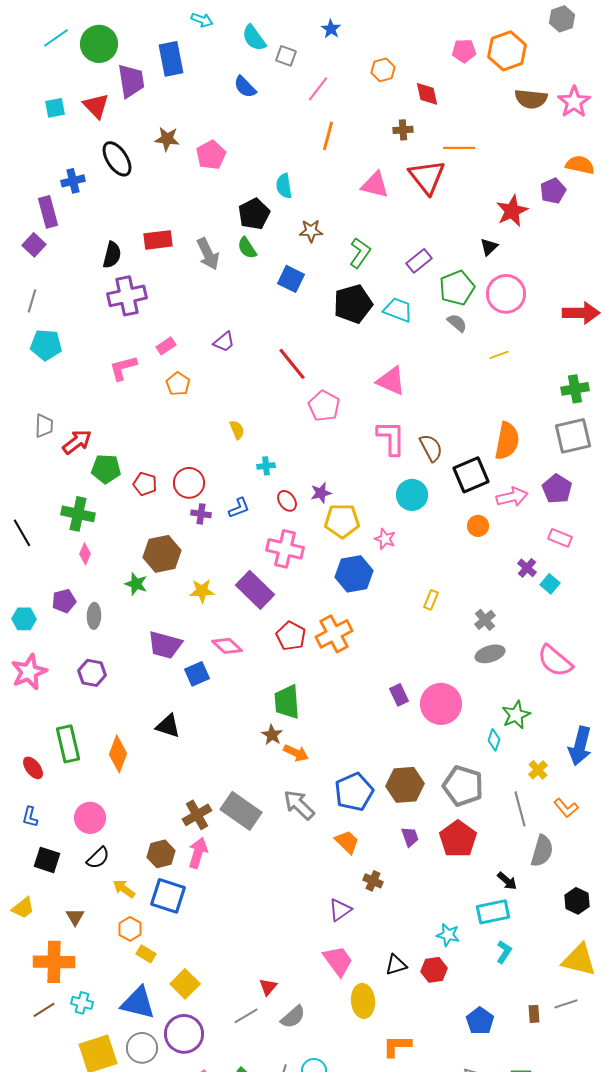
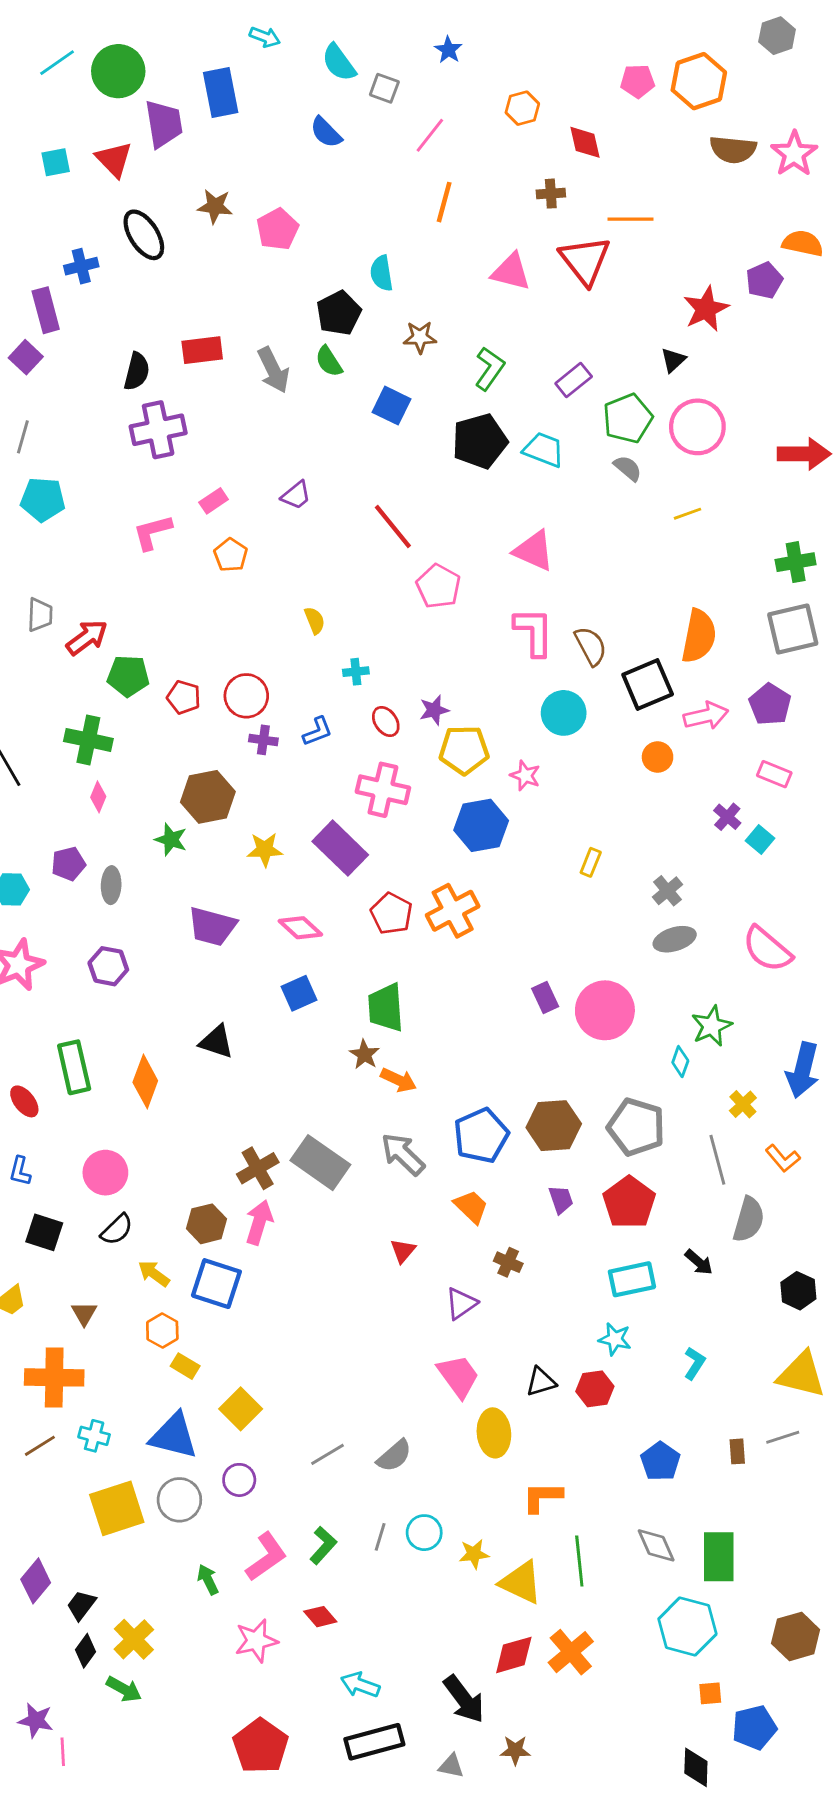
blue square: (197, 674) -> (299, 993), moved
cyan rectangle: (493, 912) -> (632, 1279), moved
red triangle: (268, 987) -> (403, 1251), moved
purple circle: (184, 1034) -> (239, 1480), size x0.6

